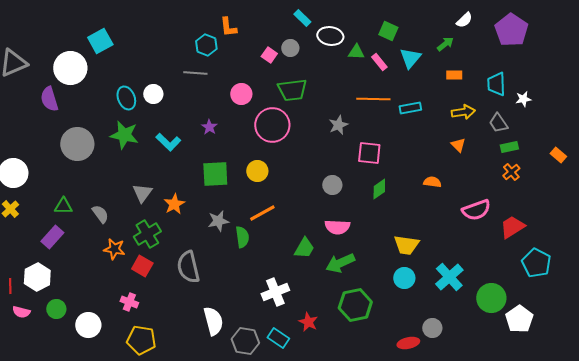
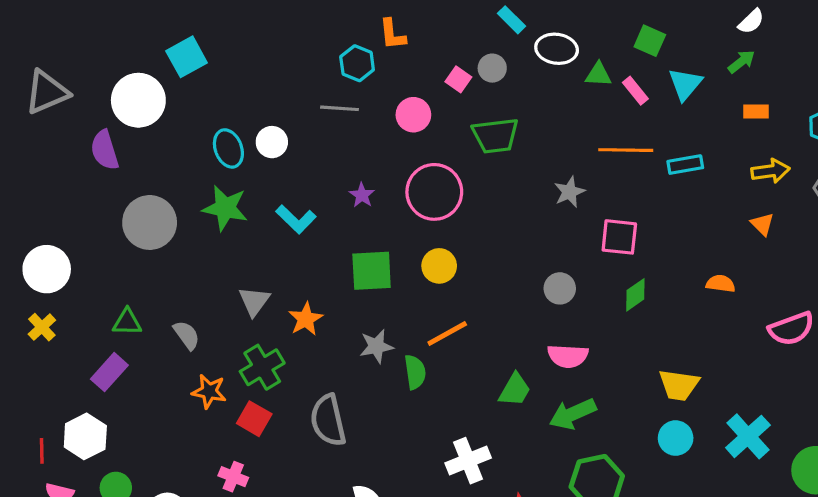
white semicircle: (464, 20) -> (751, 21), moved
pink circle: (241, 94) -> (413, 115), moved
pink circle: (272, 125) -> (434, 192), moved

